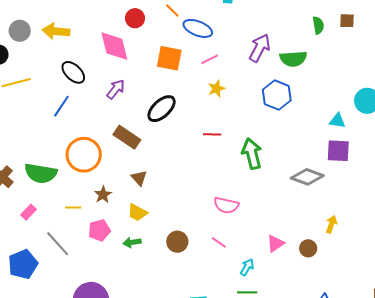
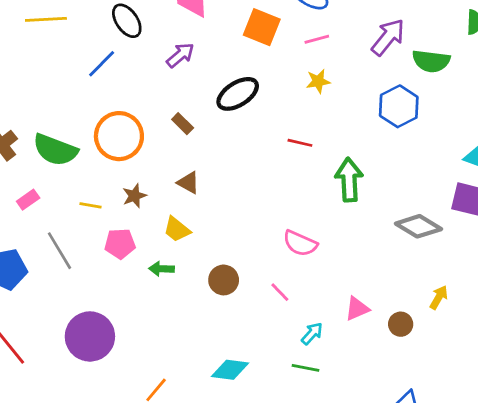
brown rectangle: (127, 137) -> (183, 124), size x0.6
brown triangle: (139, 178) -> (188, 183), turned -30

